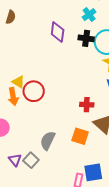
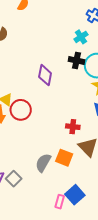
purple diamond: (58, 32) -> (45, 75), moved
gray semicircle: (48, 141) -> (43, 163), moved
blue square: (93, 172) -> (75, 195), turned -36

